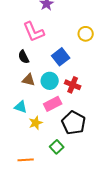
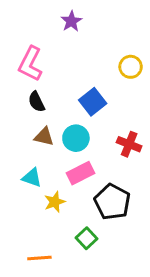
pink L-shape: (34, 32) -> (30, 64), moved, turned 50
red cross: (73, 85) -> (129, 144), moved

